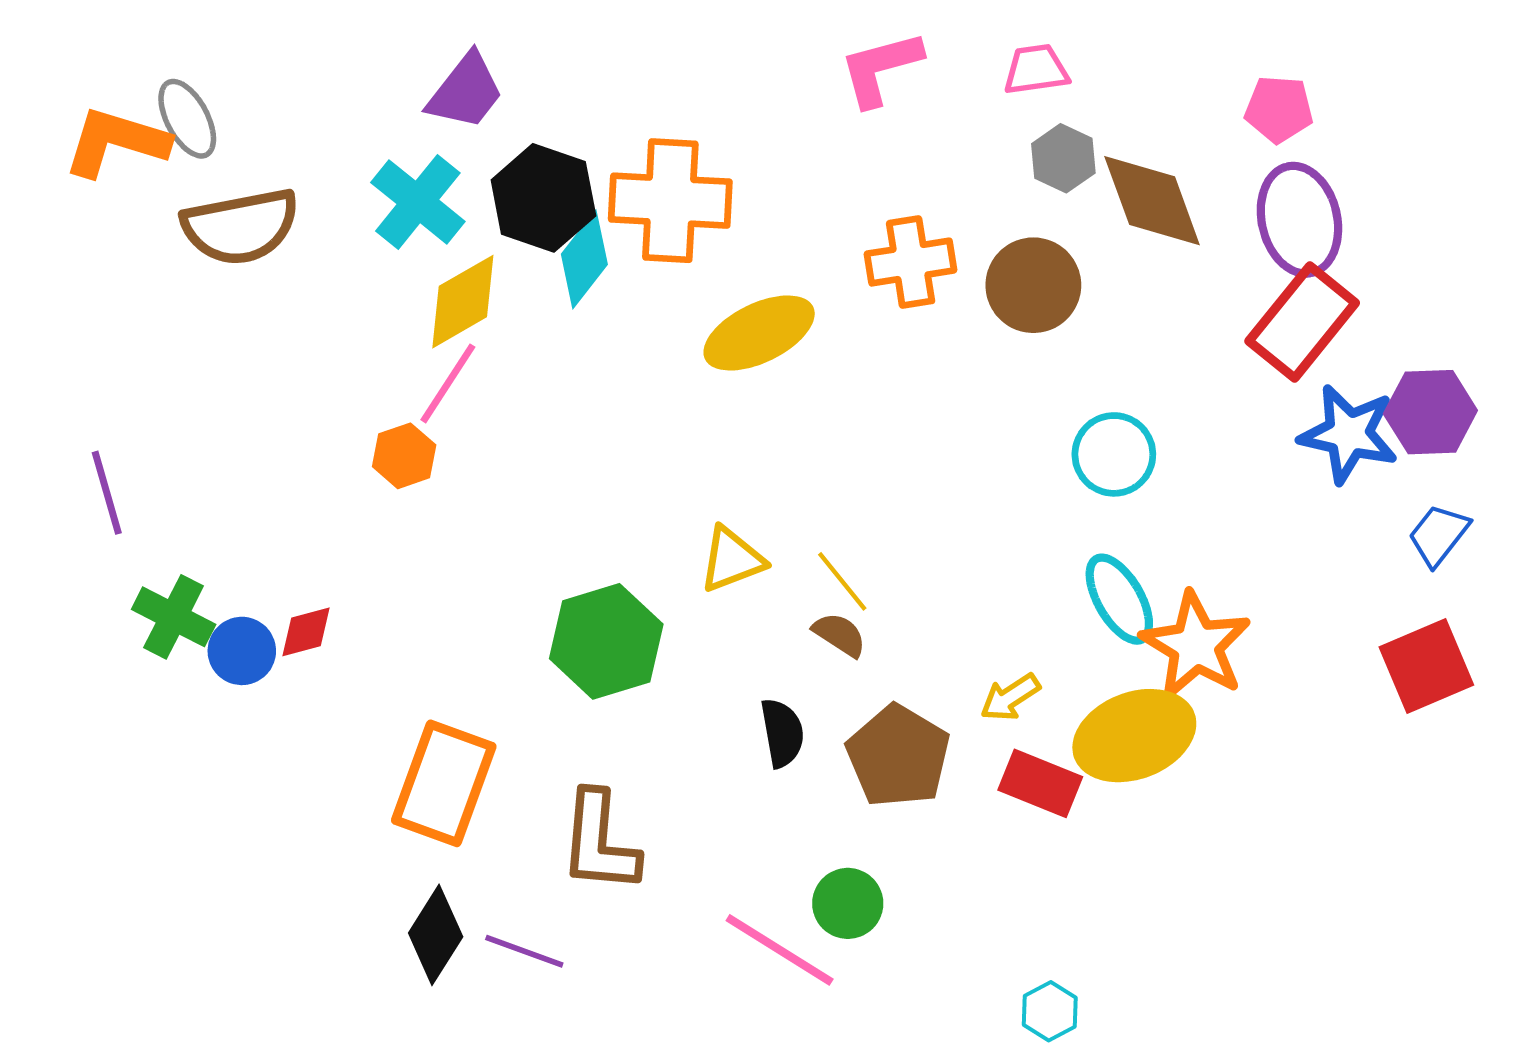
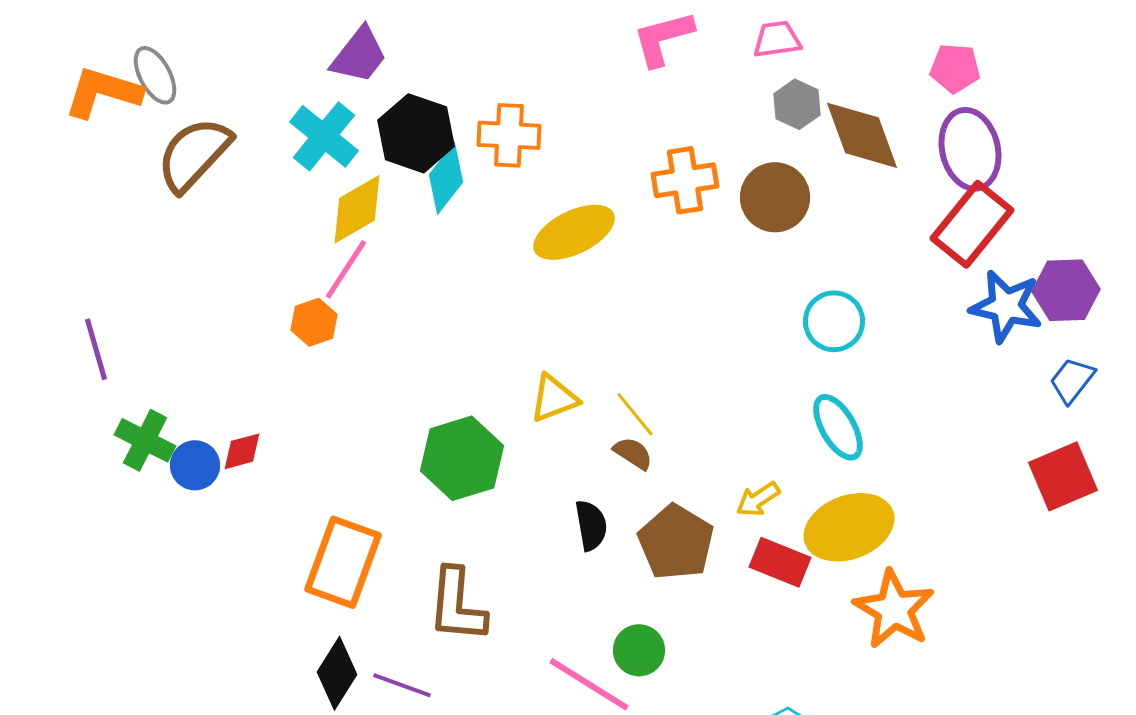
orange cross: (670, 201) -> (509, 135), size x0.7
brown semicircle: (240, 227) -> (194, 154), turned 144
orange star: (1196, 646) -> (894, 609), moved

